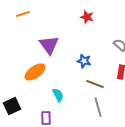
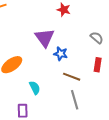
purple triangle: (49, 45) -> (45, 38), moved

